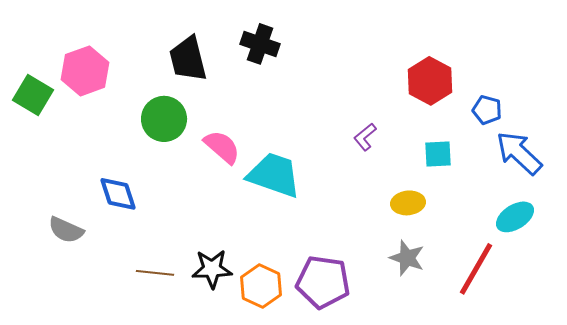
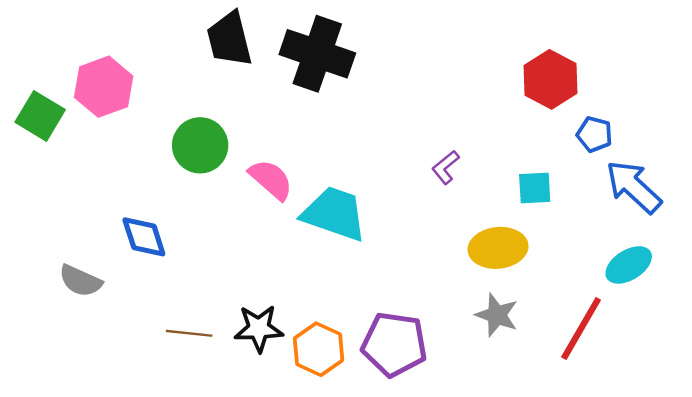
black cross: (260, 44) -> (317, 54), size x1.5
black trapezoid: (188, 59) -> (229, 39), moved
red hexagon: (430, 81) -> (551, 79), moved
yellow ellipse: (408, 203) -> (498, 248), size x1.4

